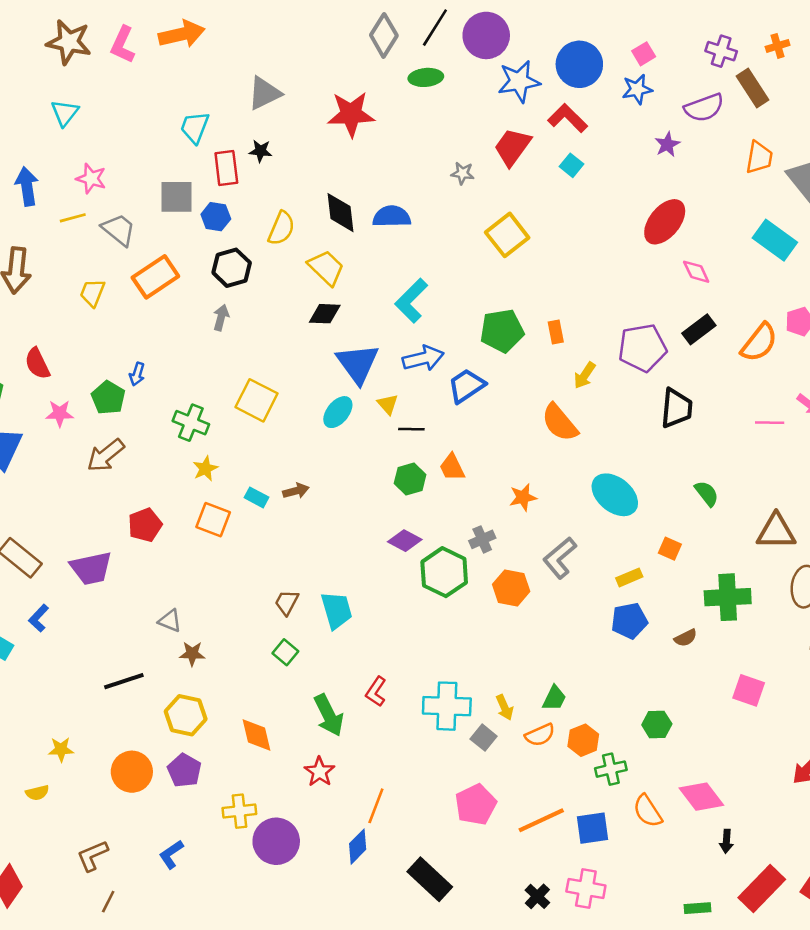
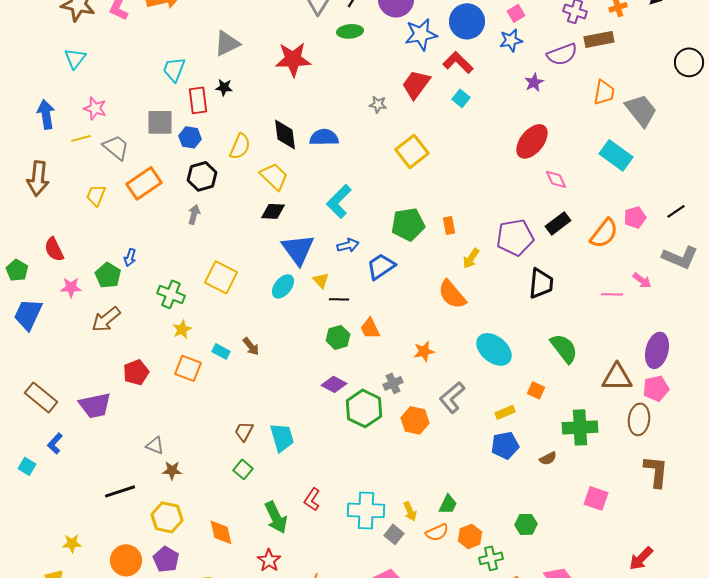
brown rectangle: (753, 88) -> (599, 39), turned -68
blue arrow: (423, 358) -> (348, 245), size x0.7
brown arrow: (296, 491) -> (251, 346), turned 66
green semicircle: (707, 493) -> (564, 348), size x1.5

